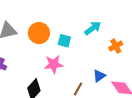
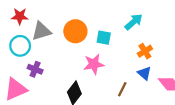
orange cross: (116, 46) -> (145, 51), moved
blue triangle: (99, 76) -> (144, 73), turned -40

